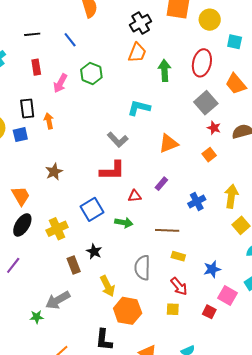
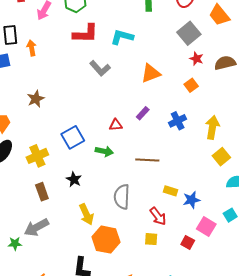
red L-shape: (112, 171) -> (85, 34), moved
blue cross: (197, 202) -> (178, 121), moved
yellow rectangle: (178, 256) -> (170, 191), moved
brown rectangle: (74, 265) -> (42, 192), moved

